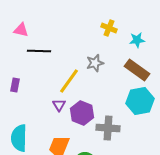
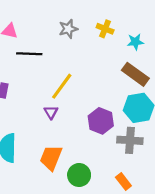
gray star: (95, 63) -> (68, 29), moved
purple hexagon: (82, 113) -> (101, 121), moved
gray cross: (108, 128) -> (130, 140), moved

